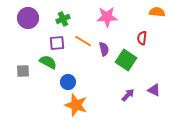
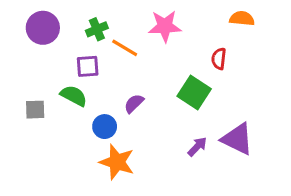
orange line: (83, 41) -> (125, 48), moved
purple semicircle: (104, 49) -> (134, 103), moved, turned -120
purple triangle: (154, 90) -> (237, 139), size x1.6

